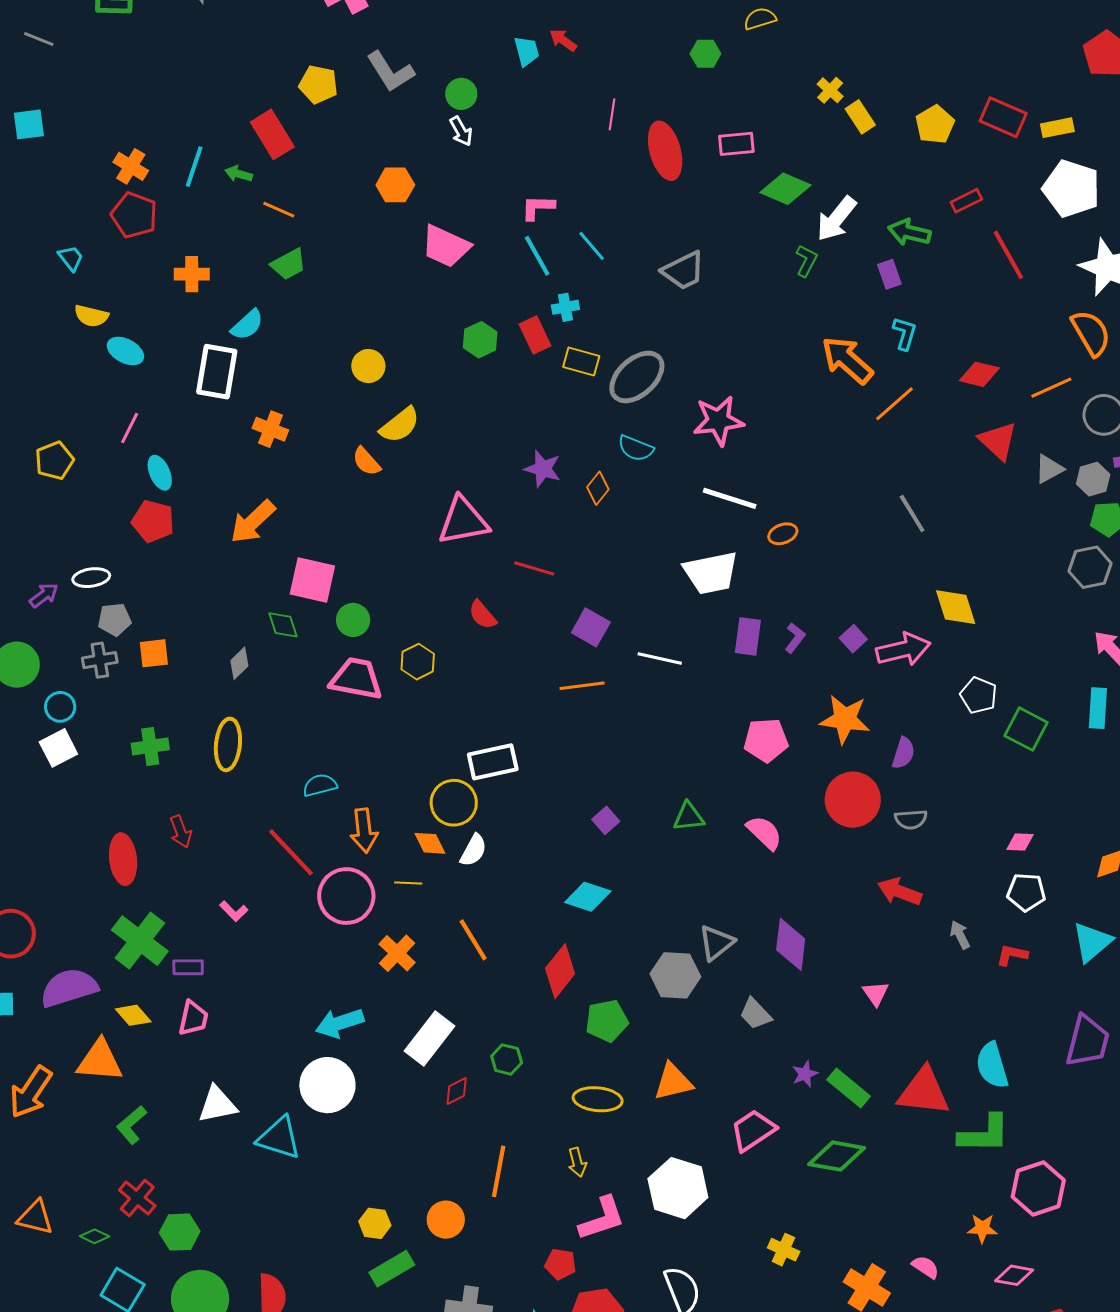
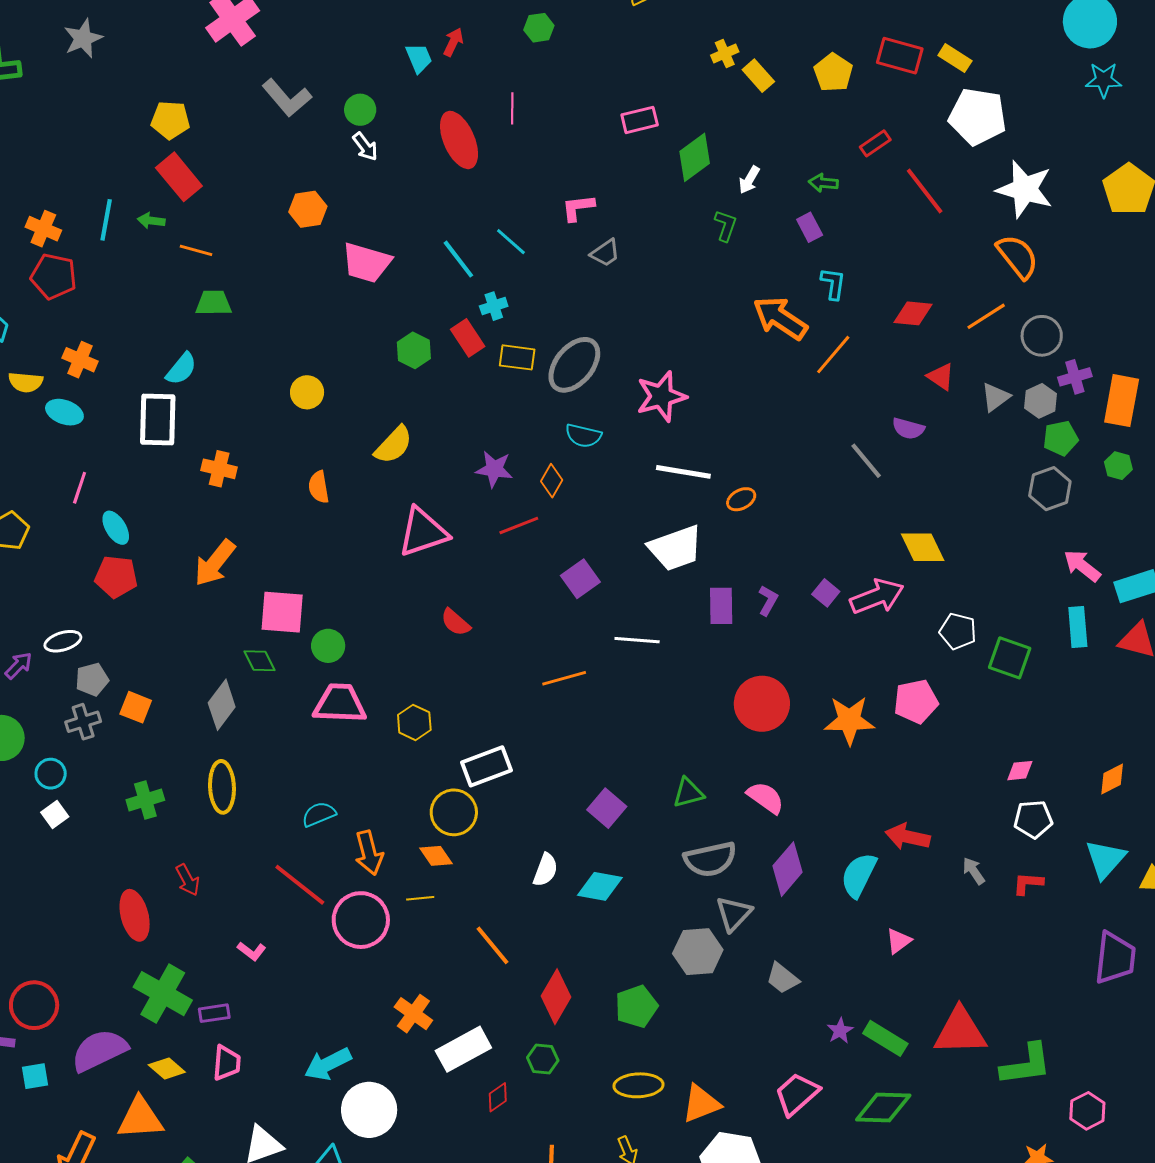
red arrow: (563, 40) -> (453, 42), turned 88
green hexagon: (705, 54) -> (539, 28), moved
yellow pentagon: (318, 84) -> (170, 120), moved
yellow cross: (830, 90) -> (725, 54), turned 32
yellow rectangle: (1057, 128) -> (955, 58), turned 52
red ellipse: (665, 151) -> (459, 140), moved
green diamond: (786, 189) -> (695, 157), turned -51
pink L-shape: (538, 207) -> (578, 208), moved
white arrow: (836, 219) -> (749, 180), size x0.6
green arrow: (909, 232) -> (823, 183), size x0.7
green trapezoid: (289, 264) -> (213, 303), turned -144
gray trapezoid: (683, 271) -> (605, 253), size x0.7
orange cross: (192, 274) -> (80, 360), moved, turned 32
yellow semicircle: (400, 425) -> (394, 445), moved
red triangle: (998, 441) -> (941, 377), size x0.7
orange semicircle: (366, 461) -> (319, 487), turned 40
red line: (534, 568) -> (519, 525), moved, turned -30
purple square: (591, 627) -> (580, 579), moved, turned 33
orange square: (154, 653) -> (136, 707), turned 36
yellow hexagon: (418, 662) -> (414, 722), moved
gray diamond: (239, 663) -> (222, 705), size x1.5
orange star: (845, 719) -> (849, 720), moved
pink pentagon: (766, 740) -> (916, 701), moved
white square: (58, 748) -> (55, 815), size x0.7
purple semicircle: (903, 753) -> (908, 429), moved, turned 96
red circle: (853, 800) -> (762, 704), moved
gray semicircle: (911, 819) -> (710, 859), moved, size x1.6
purple square: (606, 820) -> (607, 808), size x1.4
white semicircle: (473, 850) -> (545, 870), moved
purple diamond: (791, 944) -> (788, 869), moved, turned 42
orange cross: (397, 953) -> (413, 1014), moved
red diamond: (560, 971) -> (556, 997), moved
pink triangle: (876, 993) -> (899, 941), turned 36
cyan arrow: (340, 1023) -> (328, 1064), moved
white rectangle: (429, 1039) -> (463, 1049), turned 32
cyan semicircle: (992, 1065) -> (859, 875), moved, turned 51
orange triangle: (673, 1082) -> (701, 1104), moved
pink hexagon: (1038, 1188) -> (1087, 1111), size x0.7

